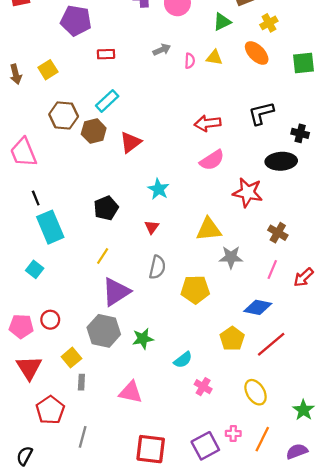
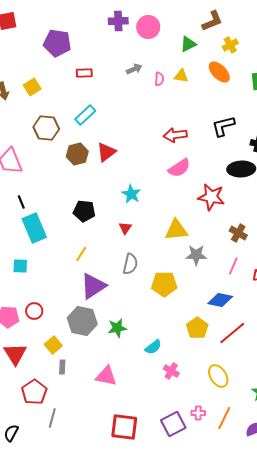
brown hexagon: (94, 131) -> (77, 154), moved
black pentagon: (106, 208) -> (84, 211), turned 30
cyan square: (35, 269) -> (20, 266), turned -35
gray line: (83, 437) -> (52, 418), moved

